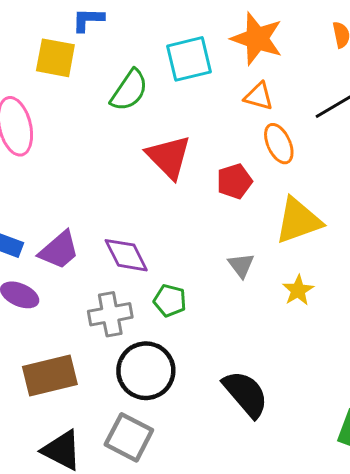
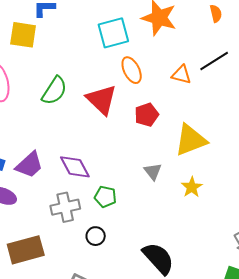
green semicircle: (129, 90) -> (54, 91), moved
orange triangle: (259, 96) -> (181, 75), moved
orange ellipse: (279, 144) -> (132, 70), moved
black circle: (146, 371) -> (96, 236), moved, size x0.5

